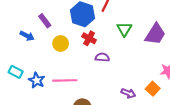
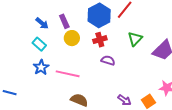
purple rectangle: (45, 21) -> (64, 21), moved
red cross: (89, 38) -> (100, 40), turned 32
cyan rectangle: (16, 72) -> (39, 44), moved

